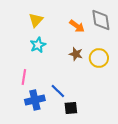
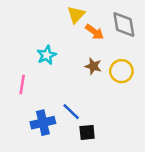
yellow triangle: (36, 20) -> (76, 15), moved
pink line: (24, 77) -> (22, 85), moved

